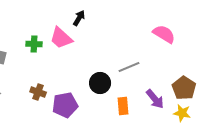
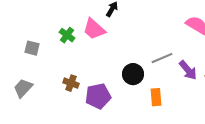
green cross: (34, 44) -> (67, 35), turned 35
purple arrow: (155, 99) -> (188, 70), moved

